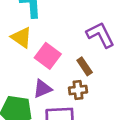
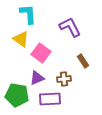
purple L-shape: (100, 35) -> (70, 27), moved
brown rectangle: (85, 66) -> (83, 61), moved

